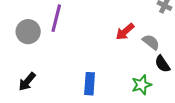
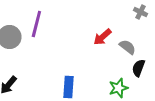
black semicircle: (162, 64) -> (138, 68), turned 54

